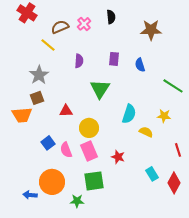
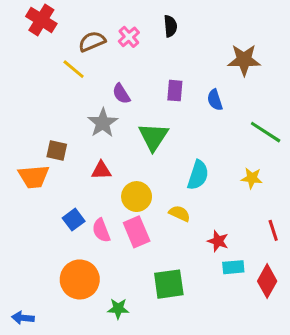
brown star: (151, 30) -> (244, 60), moved
purple semicircle: (79, 61) -> (121, 94), turned 144
gray star: (39, 75) -> (103, 123), moved
brown square: (37, 98) -> (57, 150), turned 32
yellow semicircle: (146, 132) -> (180, 213), moved
red star: (118, 157) -> (218, 241), moved
cyan rectangle: (152, 174) -> (233, 267), turned -64
green square: (94, 181) -> (169, 284), moved
blue arrow: (30, 195) -> (23, 318), moved

